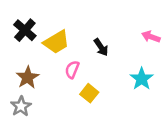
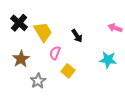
yellow trapezoid: (56, 42) -> (43, 32), turned -90
cyan star: (142, 79) -> (108, 60), turned -30
gray star: (21, 106) -> (38, 81), moved

